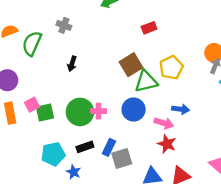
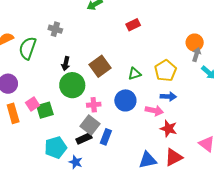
brown square: (131, 65) -> (100, 66), moved
yellow pentagon: (171, 67) -> (165, 71), moved
green triangle: (146, 81) -> (135, 74), size x0.6
green circle: (80, 112) -> (72, 85), moved
red star: (167, 144) -> (169, 129), moved
gray square: (122, 158) -> (90, 125), moved, turned -30

